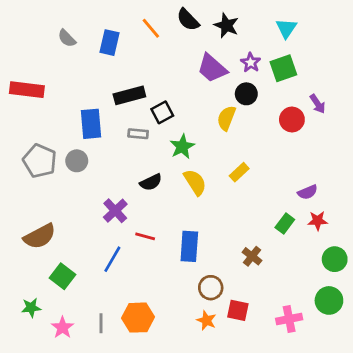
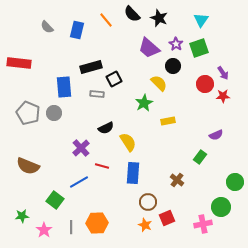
yellow semicircle: (226, 118) -> (159, 83), turned 114
green star: (182, 147) -> (144, 103), moved
yellow rectangle: (239, 172) -> (168, 121), turned 32
yellow semicircle: (195, 182) -> (128, 142), moved
red star: (318, 221) -> (223, 96), moved
brown semicircle: (40, 236) -> (28, 166), turned 50
blue line: (112, 259) -> (79, 182), turned 30
green square: (62, 276) -> (55, 200), moved
green circle: (329, 300) -> (221, 207), moved
red square: (238, 310) -> (167, 218), turned -35

